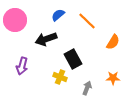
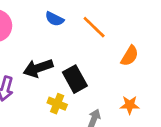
blue semicircle: (58, 15) -> (54, 19), turned -112
black arrow: (46, 39) -> (38, 68), moved

